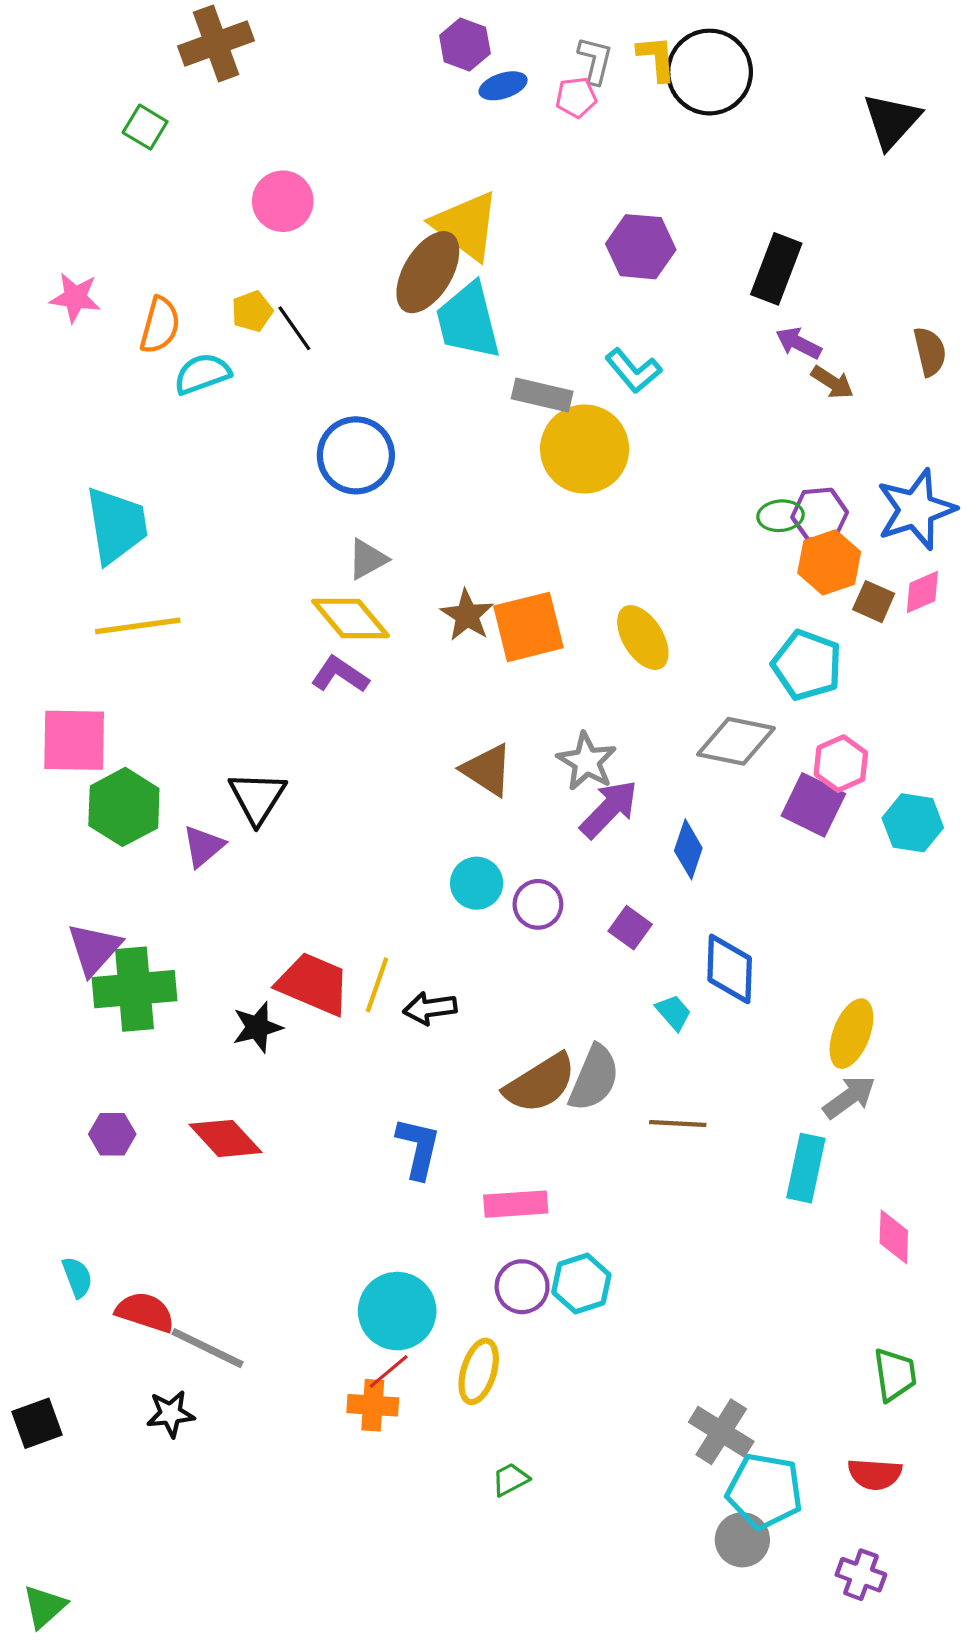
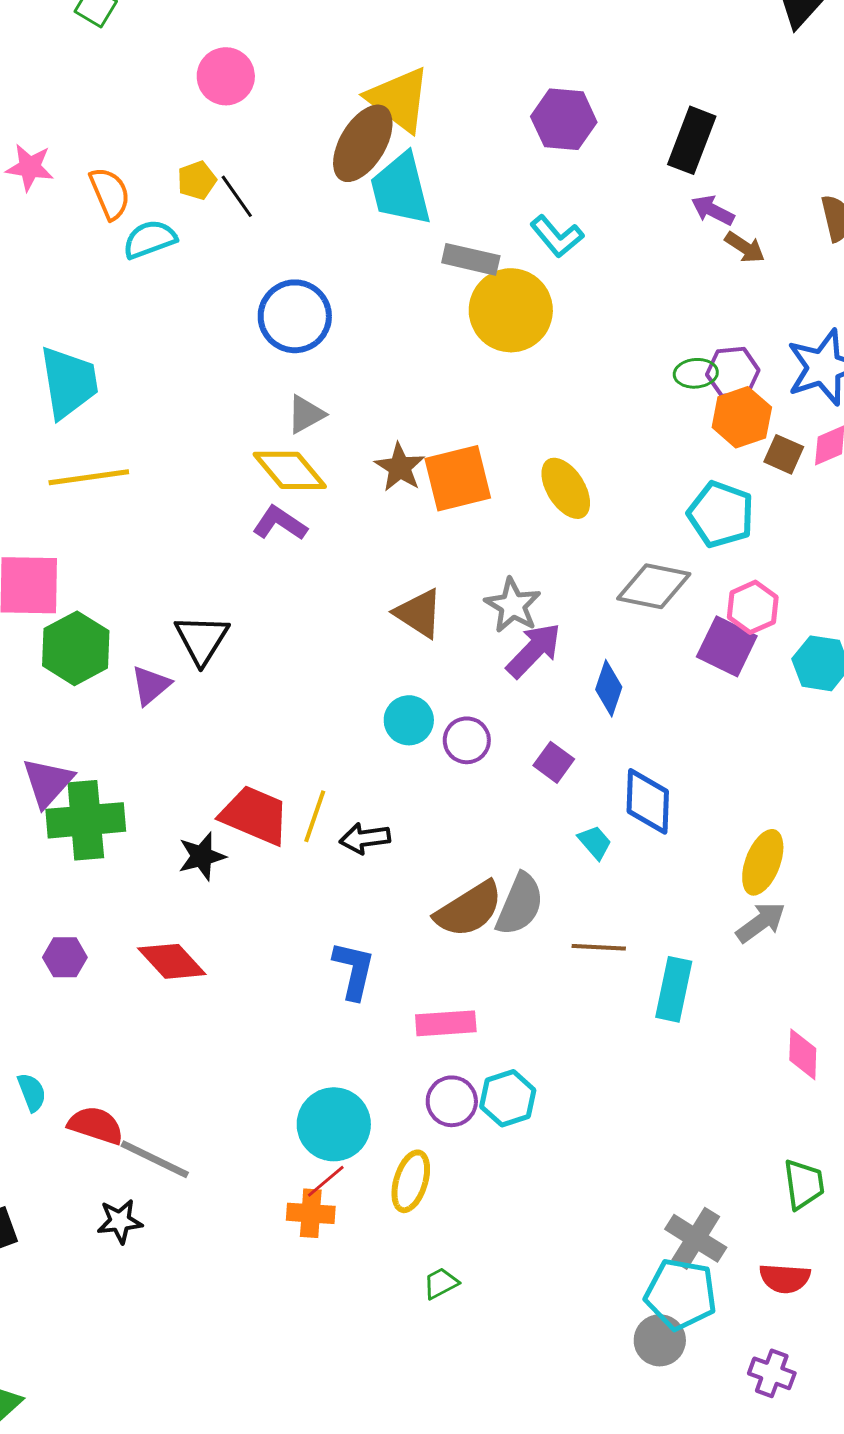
orange semicircle: (160, 325) -> (110, 193), turned -38
cyan rectangle: (806, 1168) -> (674, 989), moved
gray cross: (721, 1432) -> (696, 1238), moved

